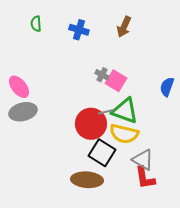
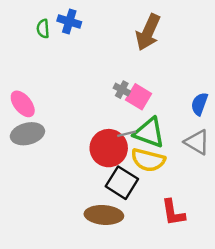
brown arrow: (124, 27) -> (148, 32), size x1.4
blue cross: (79, 30) -> (69, 21), moved
gray triangle: (143, 160) -> (197, 142), moved

